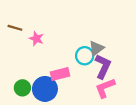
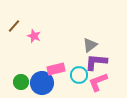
brown line: (15, 28) -> (14, 26), turned -64
cyan circle: (85, 56) -> (79, 75), moved
purple L-shape: (103, 66) -> (96, 62), turned -110

